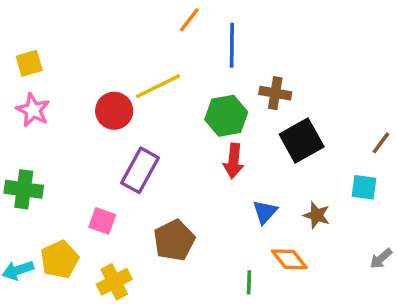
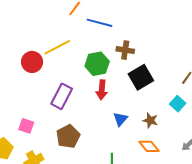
blue line: (232, 45) -> (100, 23), turned -75
purple rectangle: (140, 170) -> (62, 96), moved
cyan square: (364, 187) -> (178, 104), turned 35
orange diamond: (289, 259) -> (149, 146), moved

